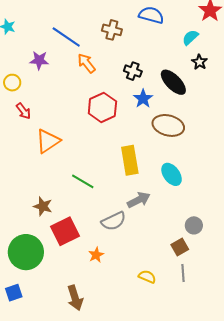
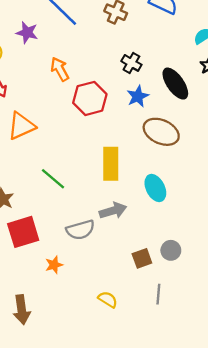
orange arrow: (86, 63) -> (60, 69), moved
brown square: (180, 247) -> (142, 258), moved
gray line: (183, 273) -> (158, 294), moved

